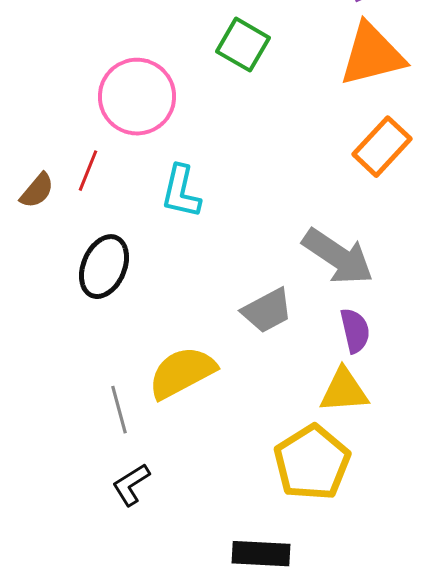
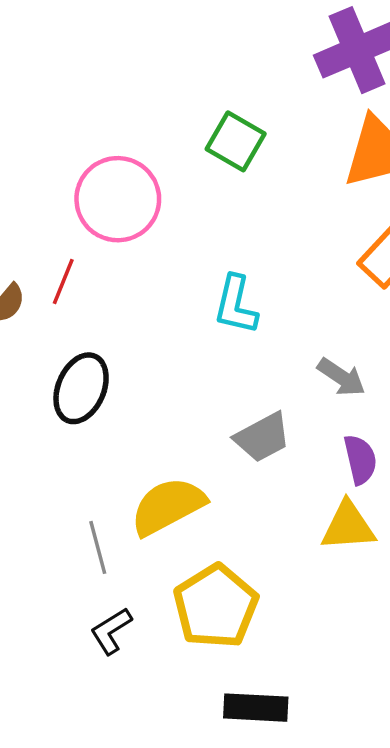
cyan L-shape: (181, 192) -> (236, 305), moved
gray arrow: (338, 257) -> (341, 377), size x0.6
yellow pentagon: (312, 463) -> (216, 606), moved

